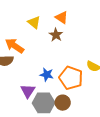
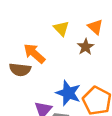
blue star: (47, 75) -> (68, 93), size x1.5

